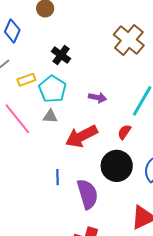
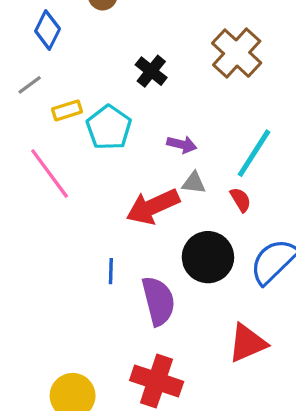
black cross: (61, 55) -> (151, 71), moved
gray triangle: (50, 116) -> (194, 183), moved
red semicircle: (124, 132) -> (240, 200), moved, turned 112

